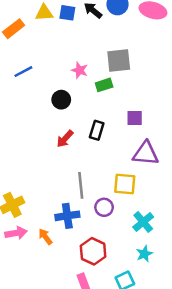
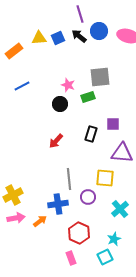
blue square: (67, 13) -> (58, 38), turned -32
black circle: (61, 100) -> (60, 104), moved
black rectangle: (97, 130) -> (91, 134), moved
orange arrow: (45, 237) -> (40, 221), turned 88
cyan star: (144, 254) -> (114, 239), moved

